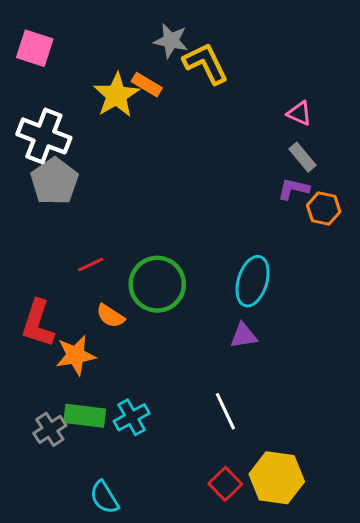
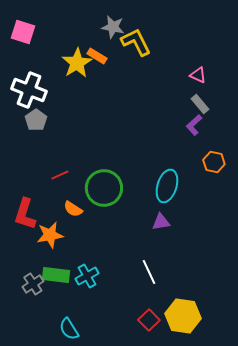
gray pentagon: (54, 181) -> (36, 120), size x0.7
purple L-shape: (293, 189) -> (194, 125), turned -55
orange hexagon: (324, 209) -> (214, 162), moved

